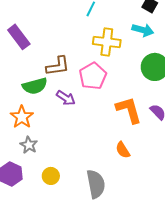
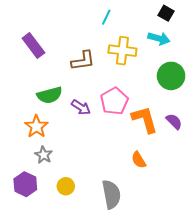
brown L-shape: (58, 66) -> (83, 61), moved
pink pentagon: (93, 76) -> (114, 101), moved

